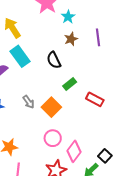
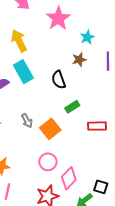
cyan star: (68, 17) -> (87, 37), moved
red rectangle: (95, 99) -> (97, 126), turned -36
black square: (105, 156) -> (101, 187), turned -32

